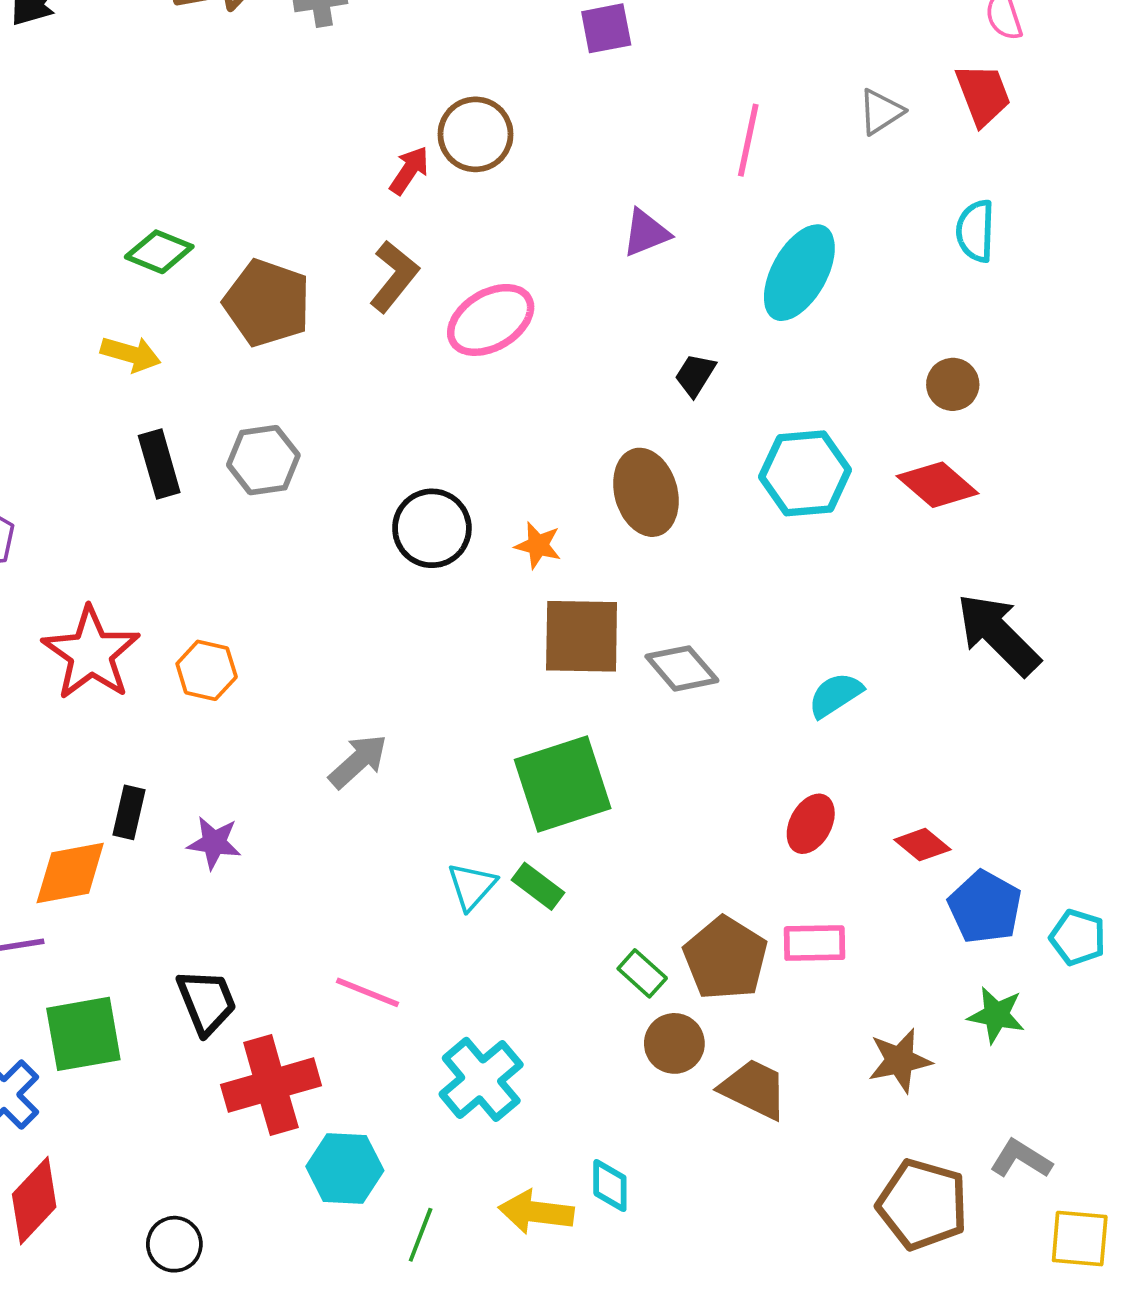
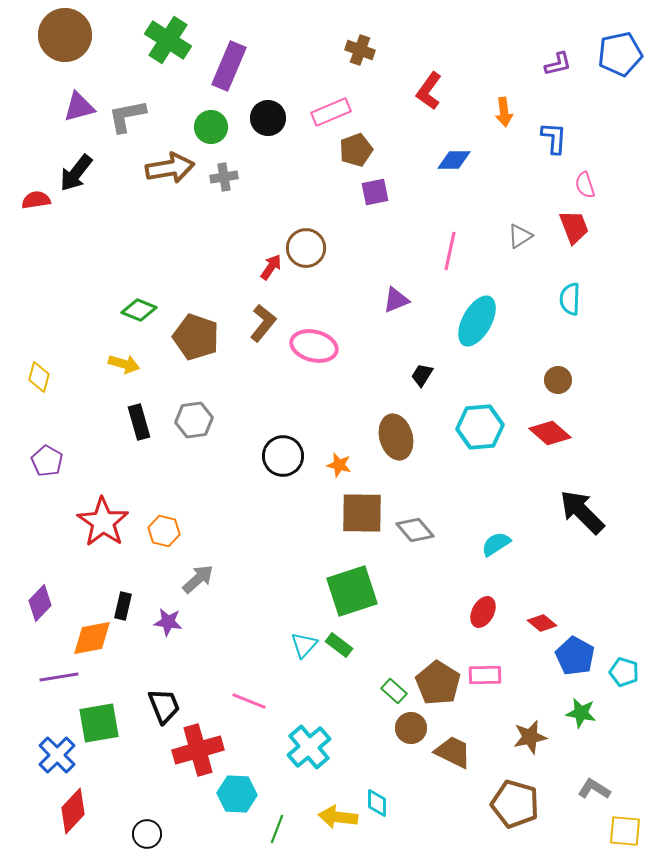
pink ellipse: (491, 320) -> (314, 346), turned 45
gray arrow: (358, 761) -> (198, 579), moved
brown pentagon: (922, 1204) -> (515, 804), moved

